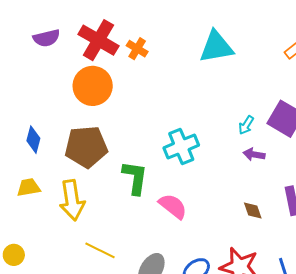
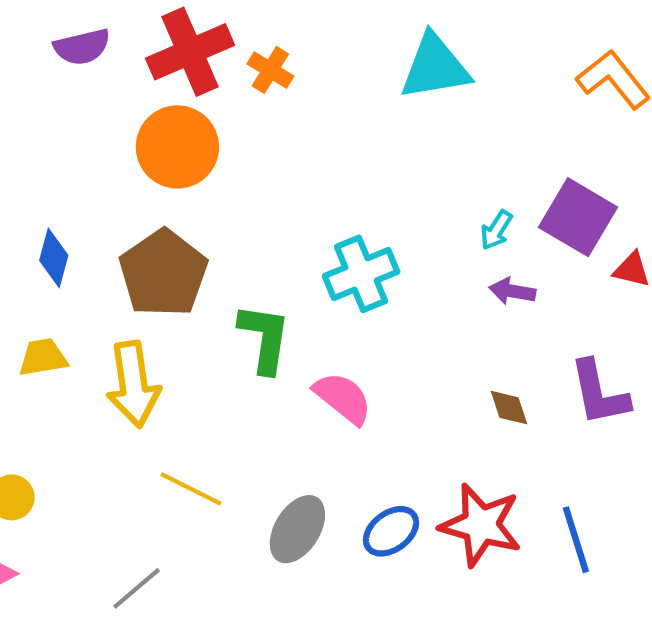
red cross: (98, 40) -> (190, 52), turned 36
brown pentagon: (86, 147) -> (163, 273), turned -30

